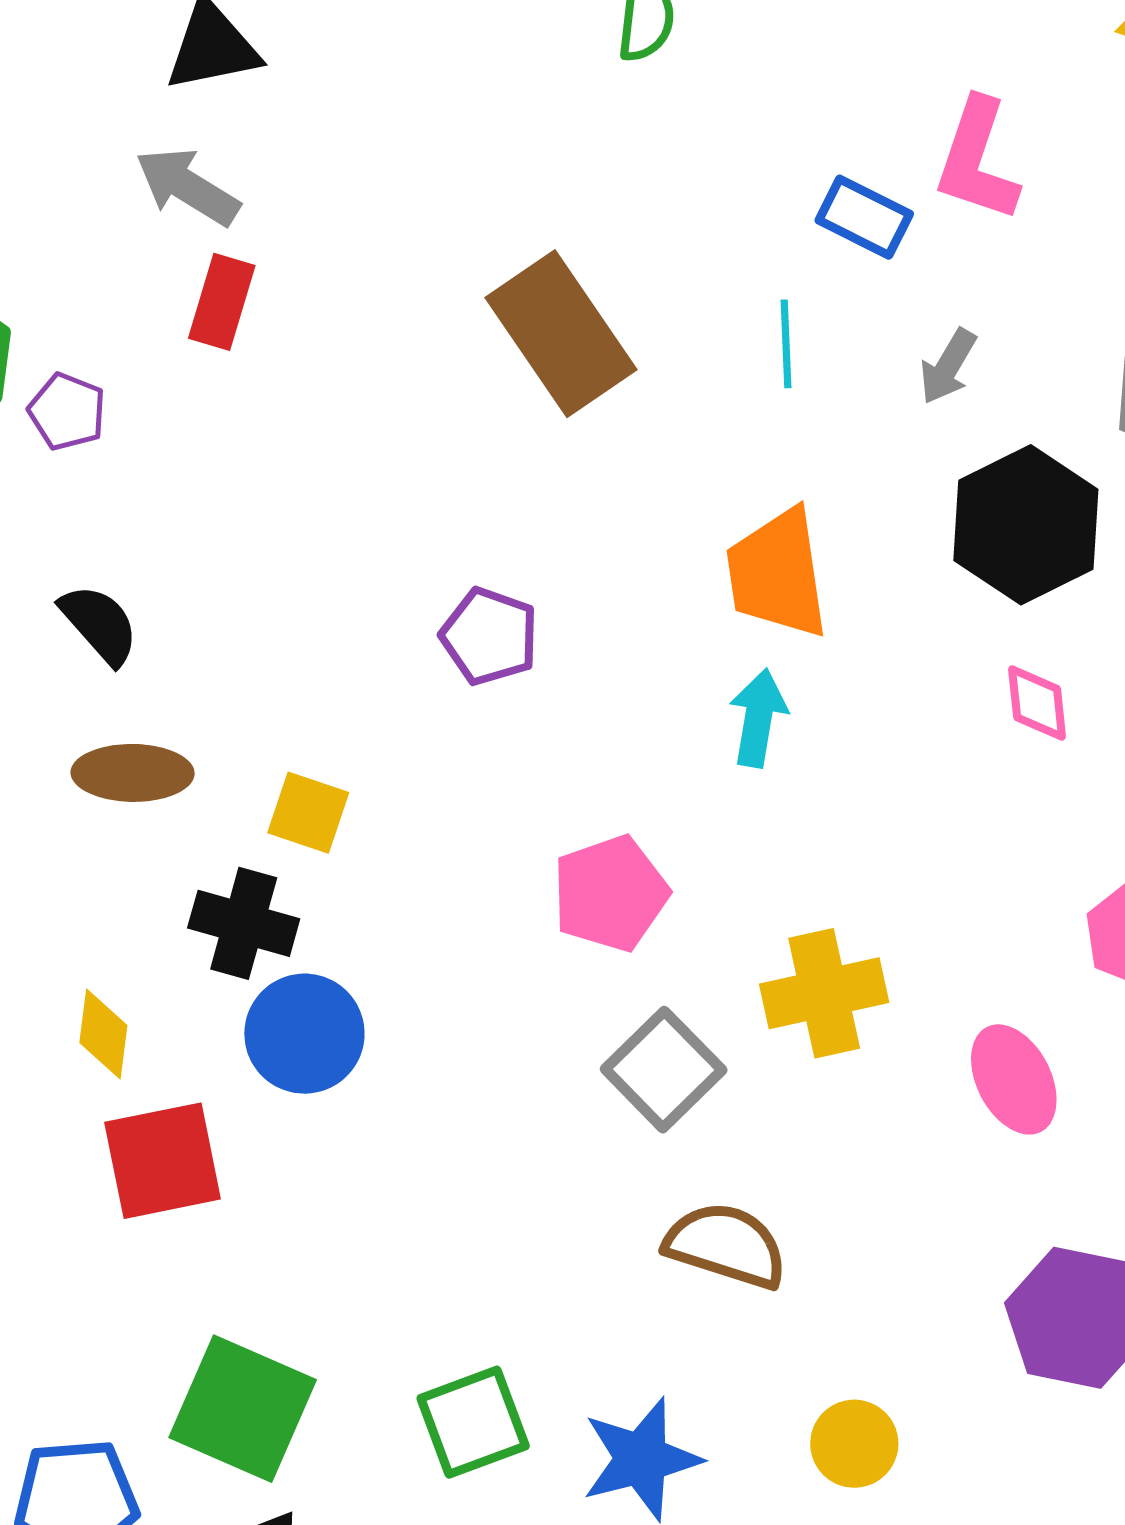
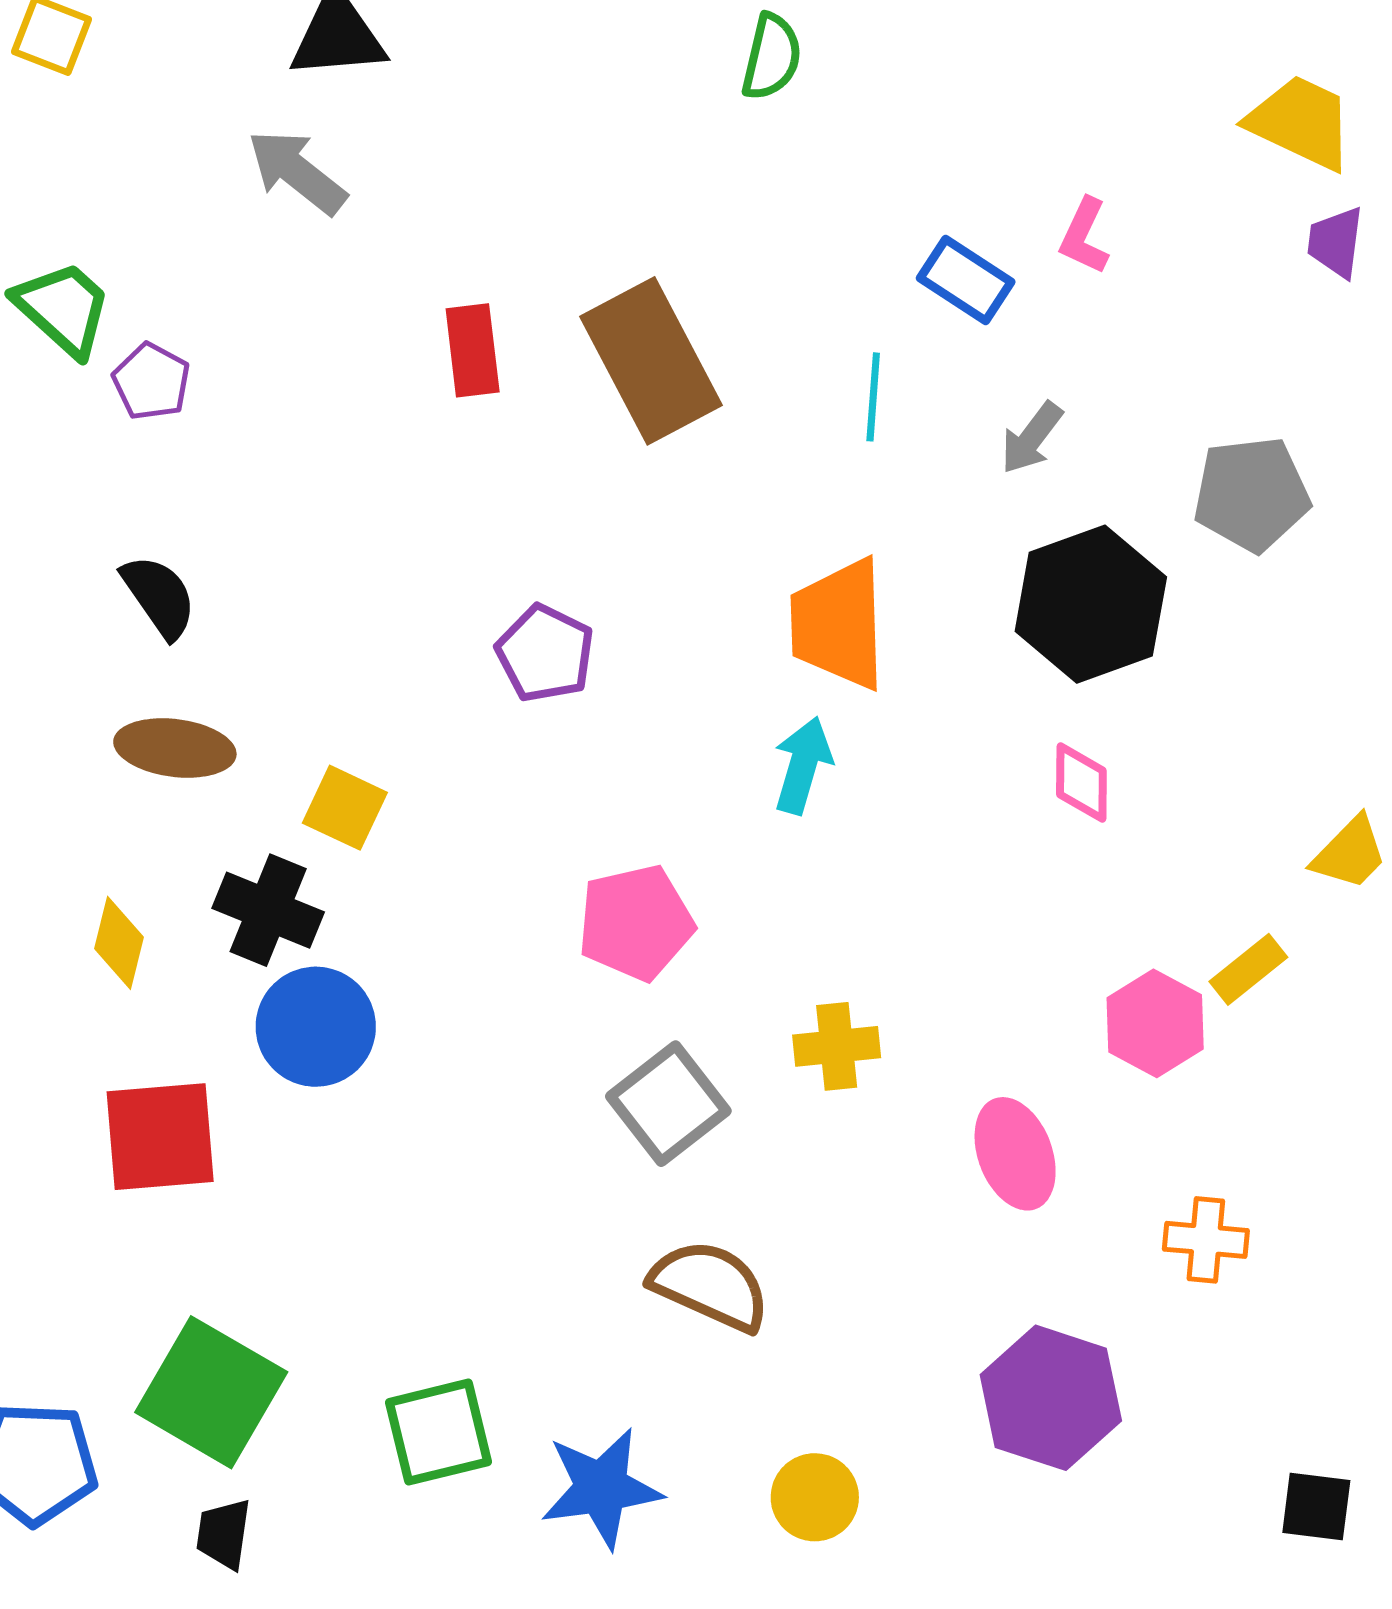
pink L-shape: (977, 160) -> (1084, 236), size x0.6
red rectangle: (222, 302) -> (473, 350), moved, turned -30
yellow cross: (824, 993) -> (837, 1046), size x0.7
yellow diamond: (103, 1034) -> (119, 943), moved

